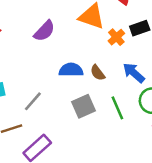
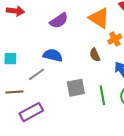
blue semicircle: (71, 70) -> (53, 55), moved
brown semicircle: (98, 73) -> (95, 55), moved

